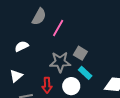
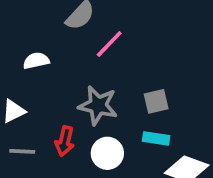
gray square: (80, 53) -> (156, 101), moved, turned 32
cyan rectangle: (85, 73) -> (156, 138), moved, turned -48

